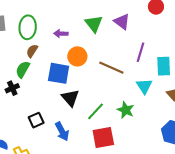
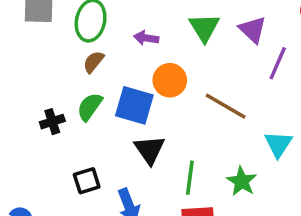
purple line: (140, 52) -> (278, 63), moved
green semicircle: (23, 69) -> (90, 107), moved
green line: (95, 111) -> (190, 178), turned -42

